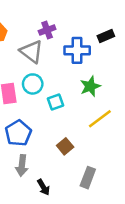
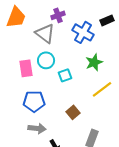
blue cross: (77, 50) -> (83, 32), turned 30
blue pentagon: (18, 133) -> (34, 101), turned 30
gray arrow: (22, 166) -> (37, 128), turned -90

